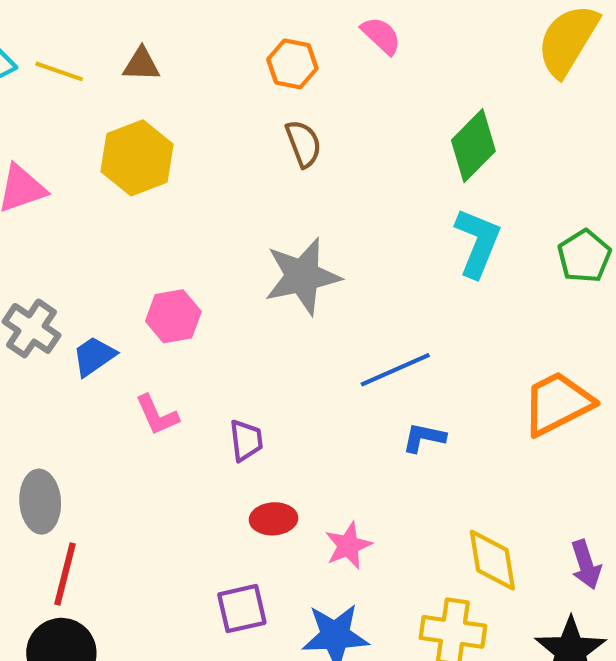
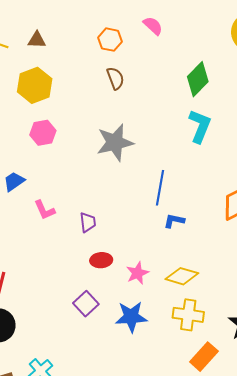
pink hexagon: (173, 316) -> (43, 133), moved
blue line: (395, 370) -> (160, 188), turned -56
yellow diamond: (492, 560) -> (182, 276), moved, turned -64
purple square: (242, 609) -> (86, 304), turned -30

